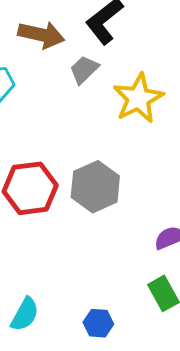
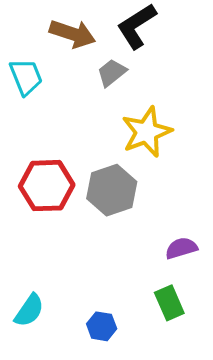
yellow star: (138, 98) -> (147, 132), moved

